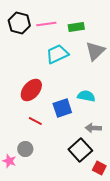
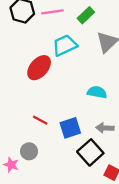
green rectangle: (76, 27) -> (86, 15), turned -35
red ellipse: (31, 90) -> (39, 68), moved
blue square: (62, 108) -> (70, 128), moved

